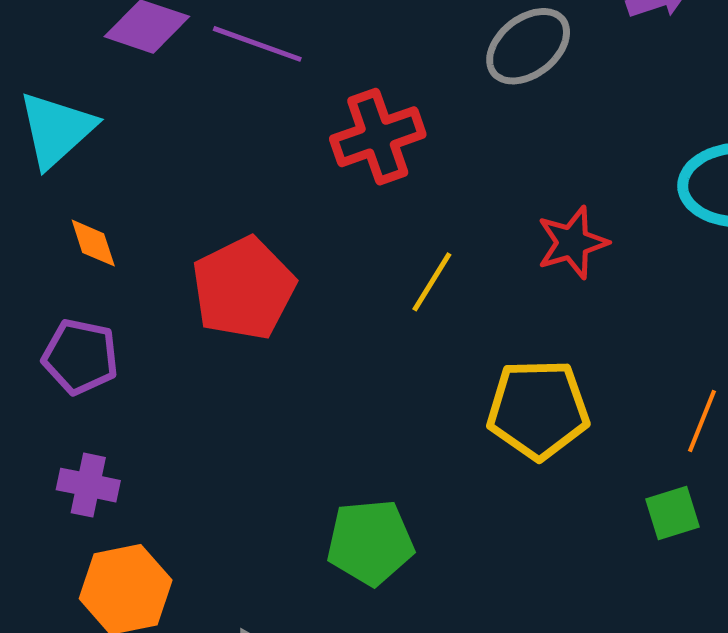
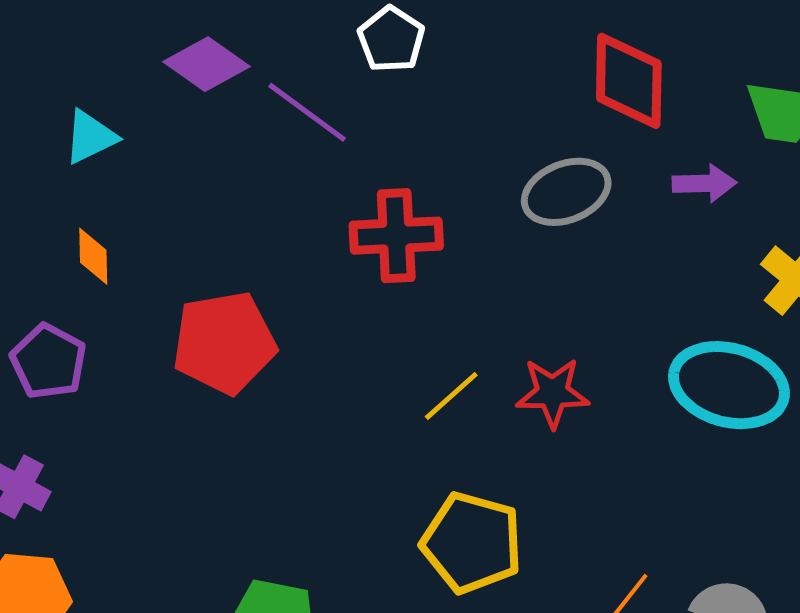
cyan triangle: (56, 130) -> (90, 137), size x0.7
yellow line: (432, 282) -> (451, 396), moved

